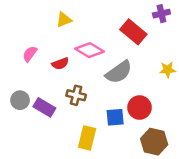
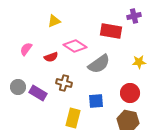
red rectangle: (133, 32) -> (111, 31), turned -30
red circle: (139, 107) -> (130, 93), moved

